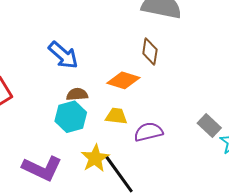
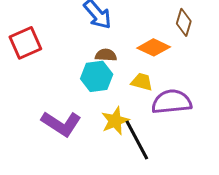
purple semicircle: (148, 132) -> (172, 102), size x1.4

